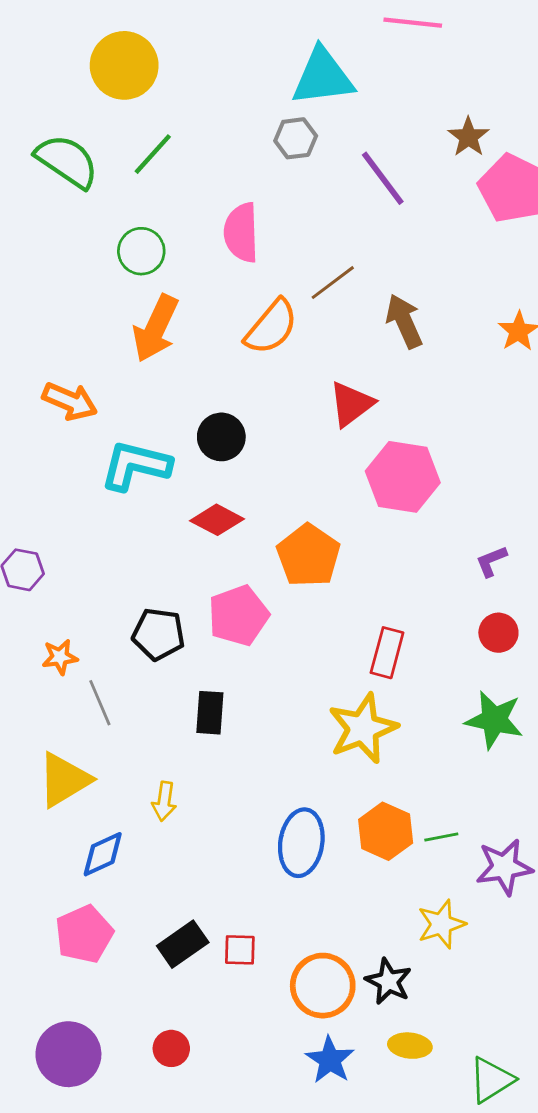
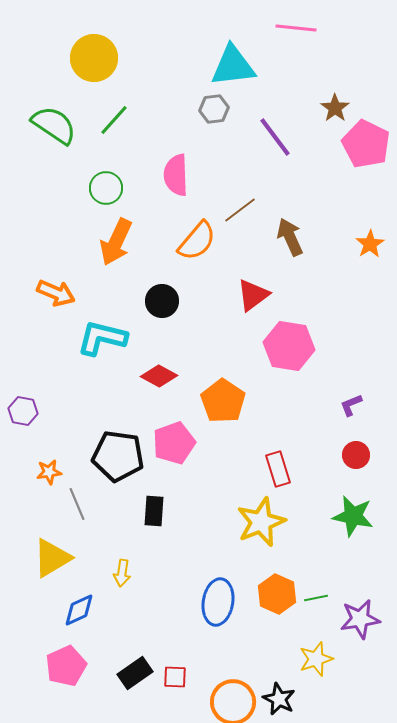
black circle: (221, 437) -> (162, 301), moved
black pentagon: (158, 634) -> (118, 456), size x1.4
red rectangle: (387, 653) -> (278, 469), turned -32

